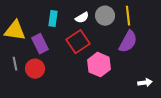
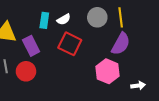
white semicircle: (82, 18) -> (64, 19), moved
red square: (78, 42) -> (70, 44), turned -30
pink hexagon: (99, 65) -> (107, 71), moved

